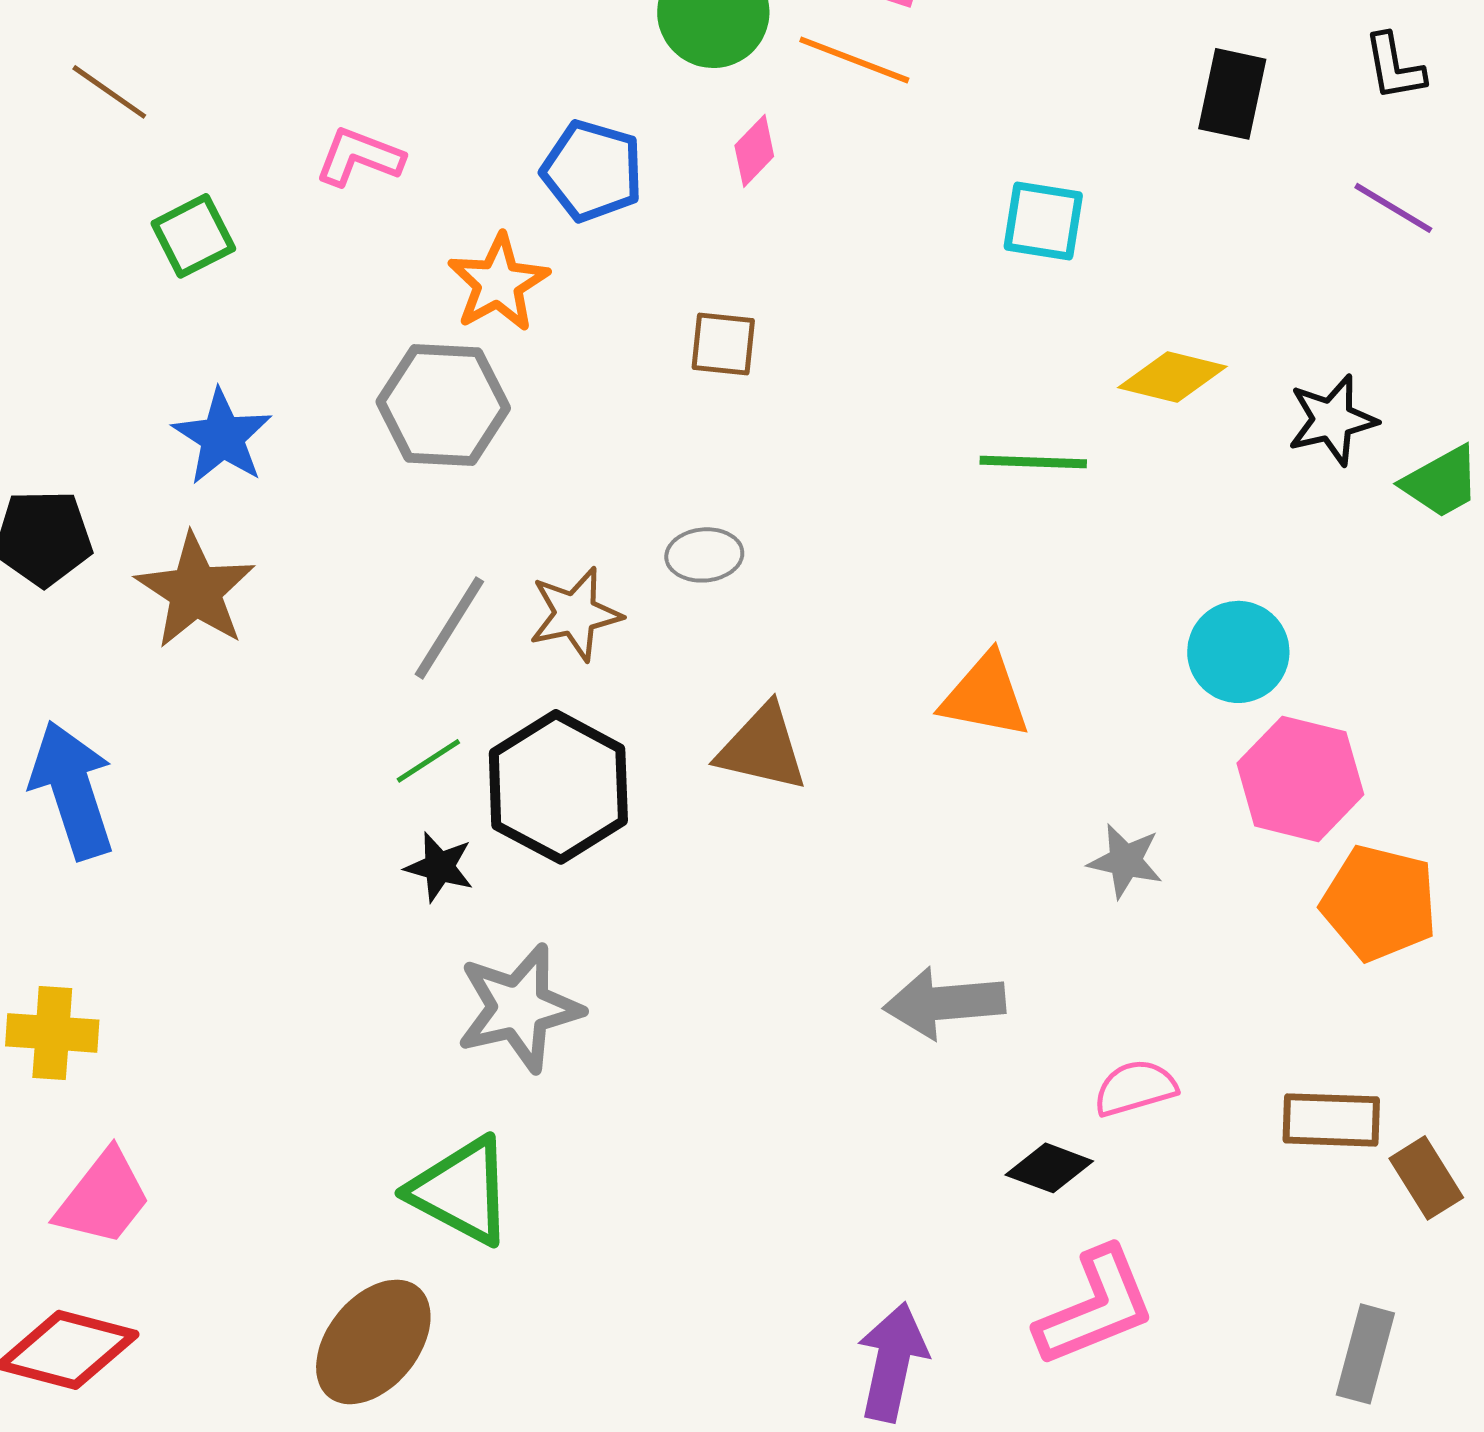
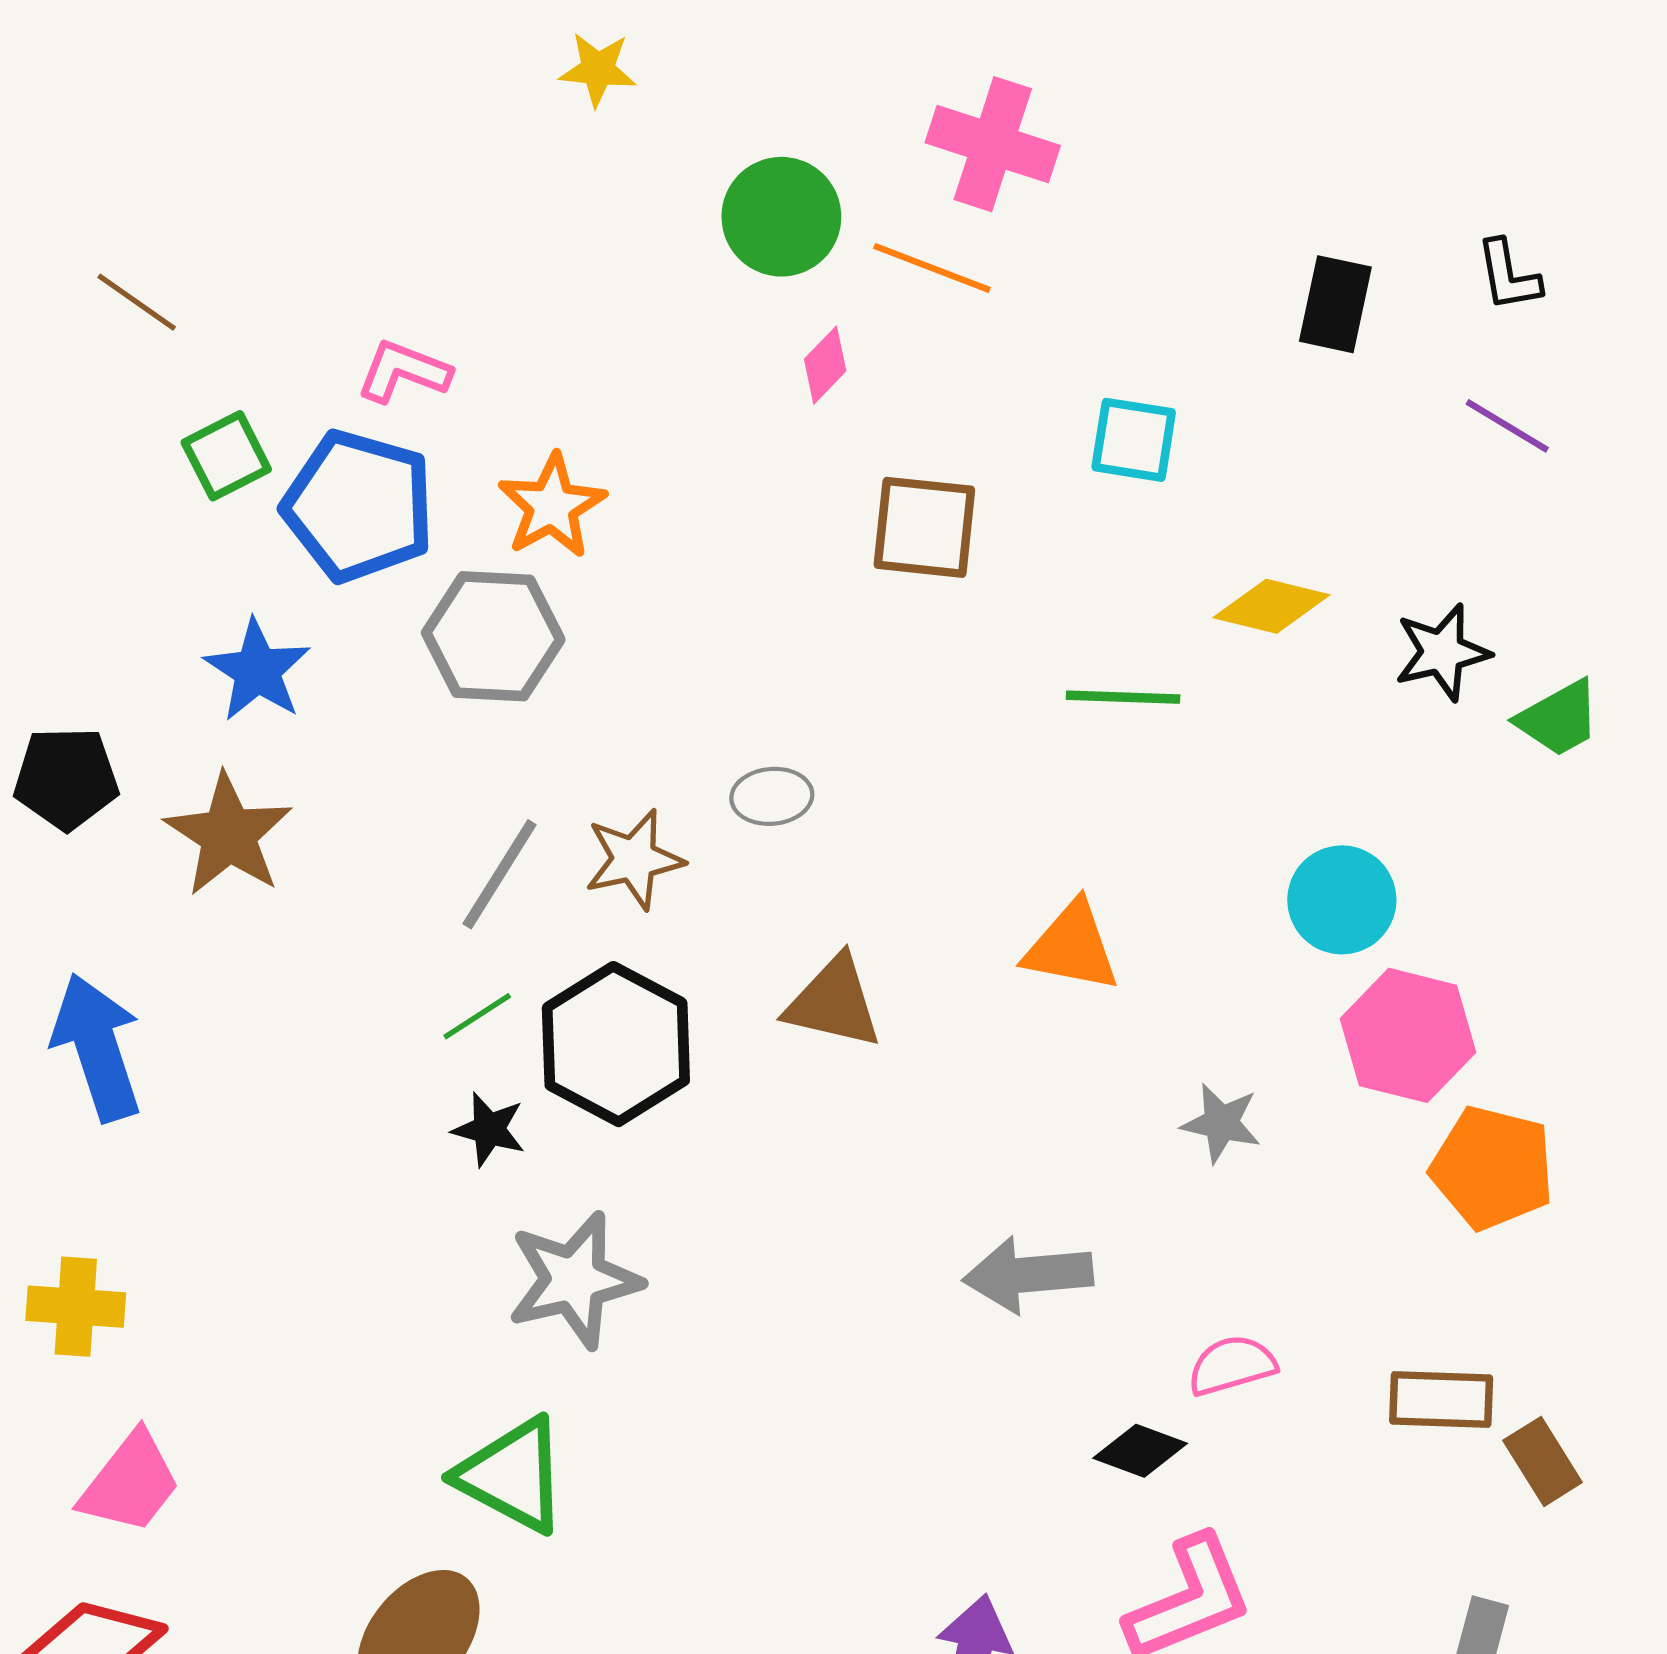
blue pentagon: (592, 171) -> (359, 506), moved, size x1.4
brown square: (723, 344) -> (924, 527), moved, size x1.5

